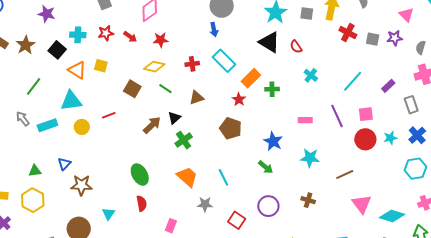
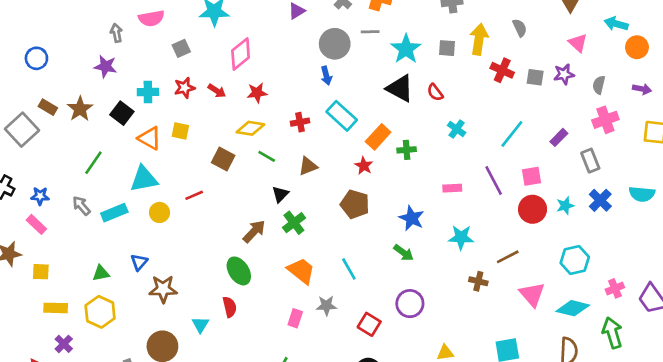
brown arrow: (152, 125) -> (254, 231), moved
cyan hexagon: (415, 169) -> (575, 260), moved
brown cross: (308, 200) -> (478, 281), moved
red semicircle: (142, 203) -> (230, 307), moved
pink rectangle: (171, 226) -> (295, 318), moved

